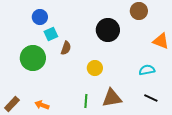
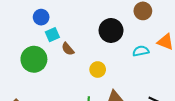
brown semicircle: (66, 48) -> (68, 49), turned 120
cyan semicircle: (147, 70) -> (141, 51), moved

